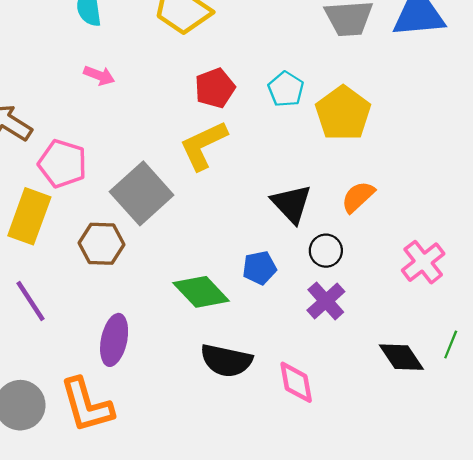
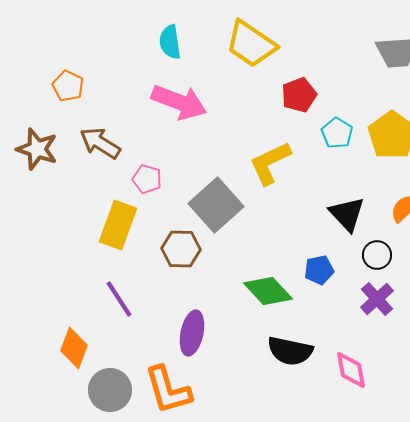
pink arrow: (99, 75) -> (179, 102), size x2.0
red pentagon: (215, 88) -> (299, 95), moved
cyan pentagon: (286, 89) -> (337, 133), moved
pink pentagon: (63, 164) -> (147, 179), size x0.7

